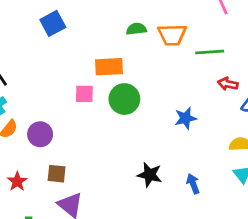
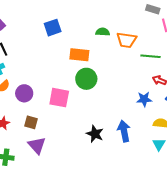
blue square: (53, 23) -> (53, 28), moved
pink square: (84, 94) -> (59, 98), moved, size x1.5
blue star: (185, 118) -> (144, 99), moved
blue arrow: (193, 184) -> (124, 131), moved, size x1.5

